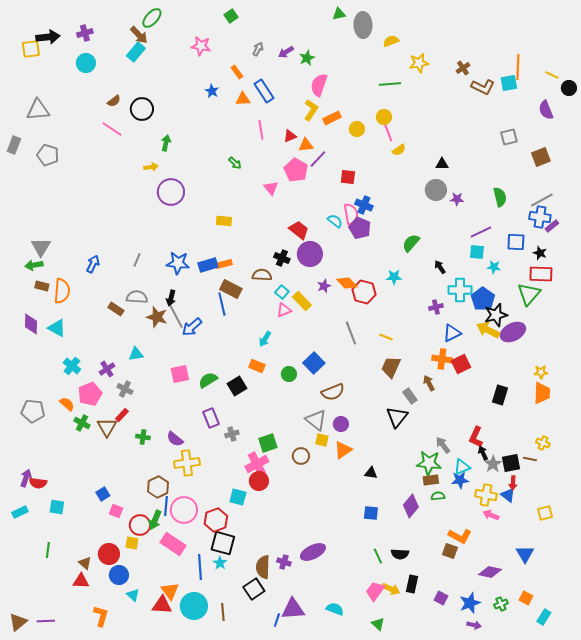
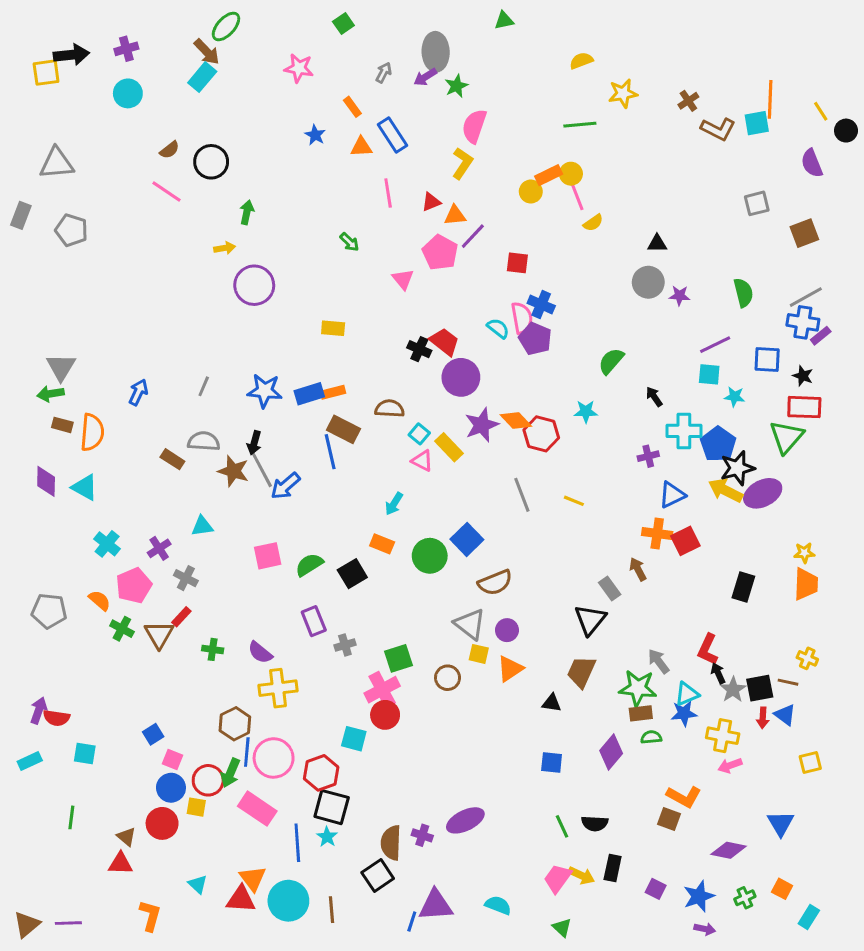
gray ellipse: (363, 25) -> (436, 52), moved
yellow line: (552, 75) -> (821, 111), turned 32
orange rectangle: (332, 118) -> (549, 175), moved
black cross: (282, 258) -> (419, 349), moved
purple star: (324, 286) -> (482, 425), size x1.6
pink triangle: (284, 310) -> (422, 461), turned 49
brown trapezoid: (391, 367) -> (581, 672), moved
green circle: (289, 374) -> (430, 556), size x1.5
blue triangle: (508, 495) -> (785, 715), moved
pink arrow: (491, 515) -> (730, 765), turned -42
blue circle: (119, 575) -> (171, 788), moved

